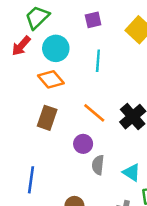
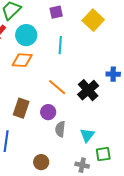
orange diamond: (51, 79) -> (22, 60), turned -45
brown rectangle: (47, 118) -> (21, 108), moved
cyan triangle: (131, 172) -> (87, 135), turned 35

